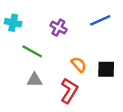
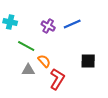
blue line: (100, 20) -> (72, 24), moved
orange semicircle: (79, 64) -> (44, 61), moved

